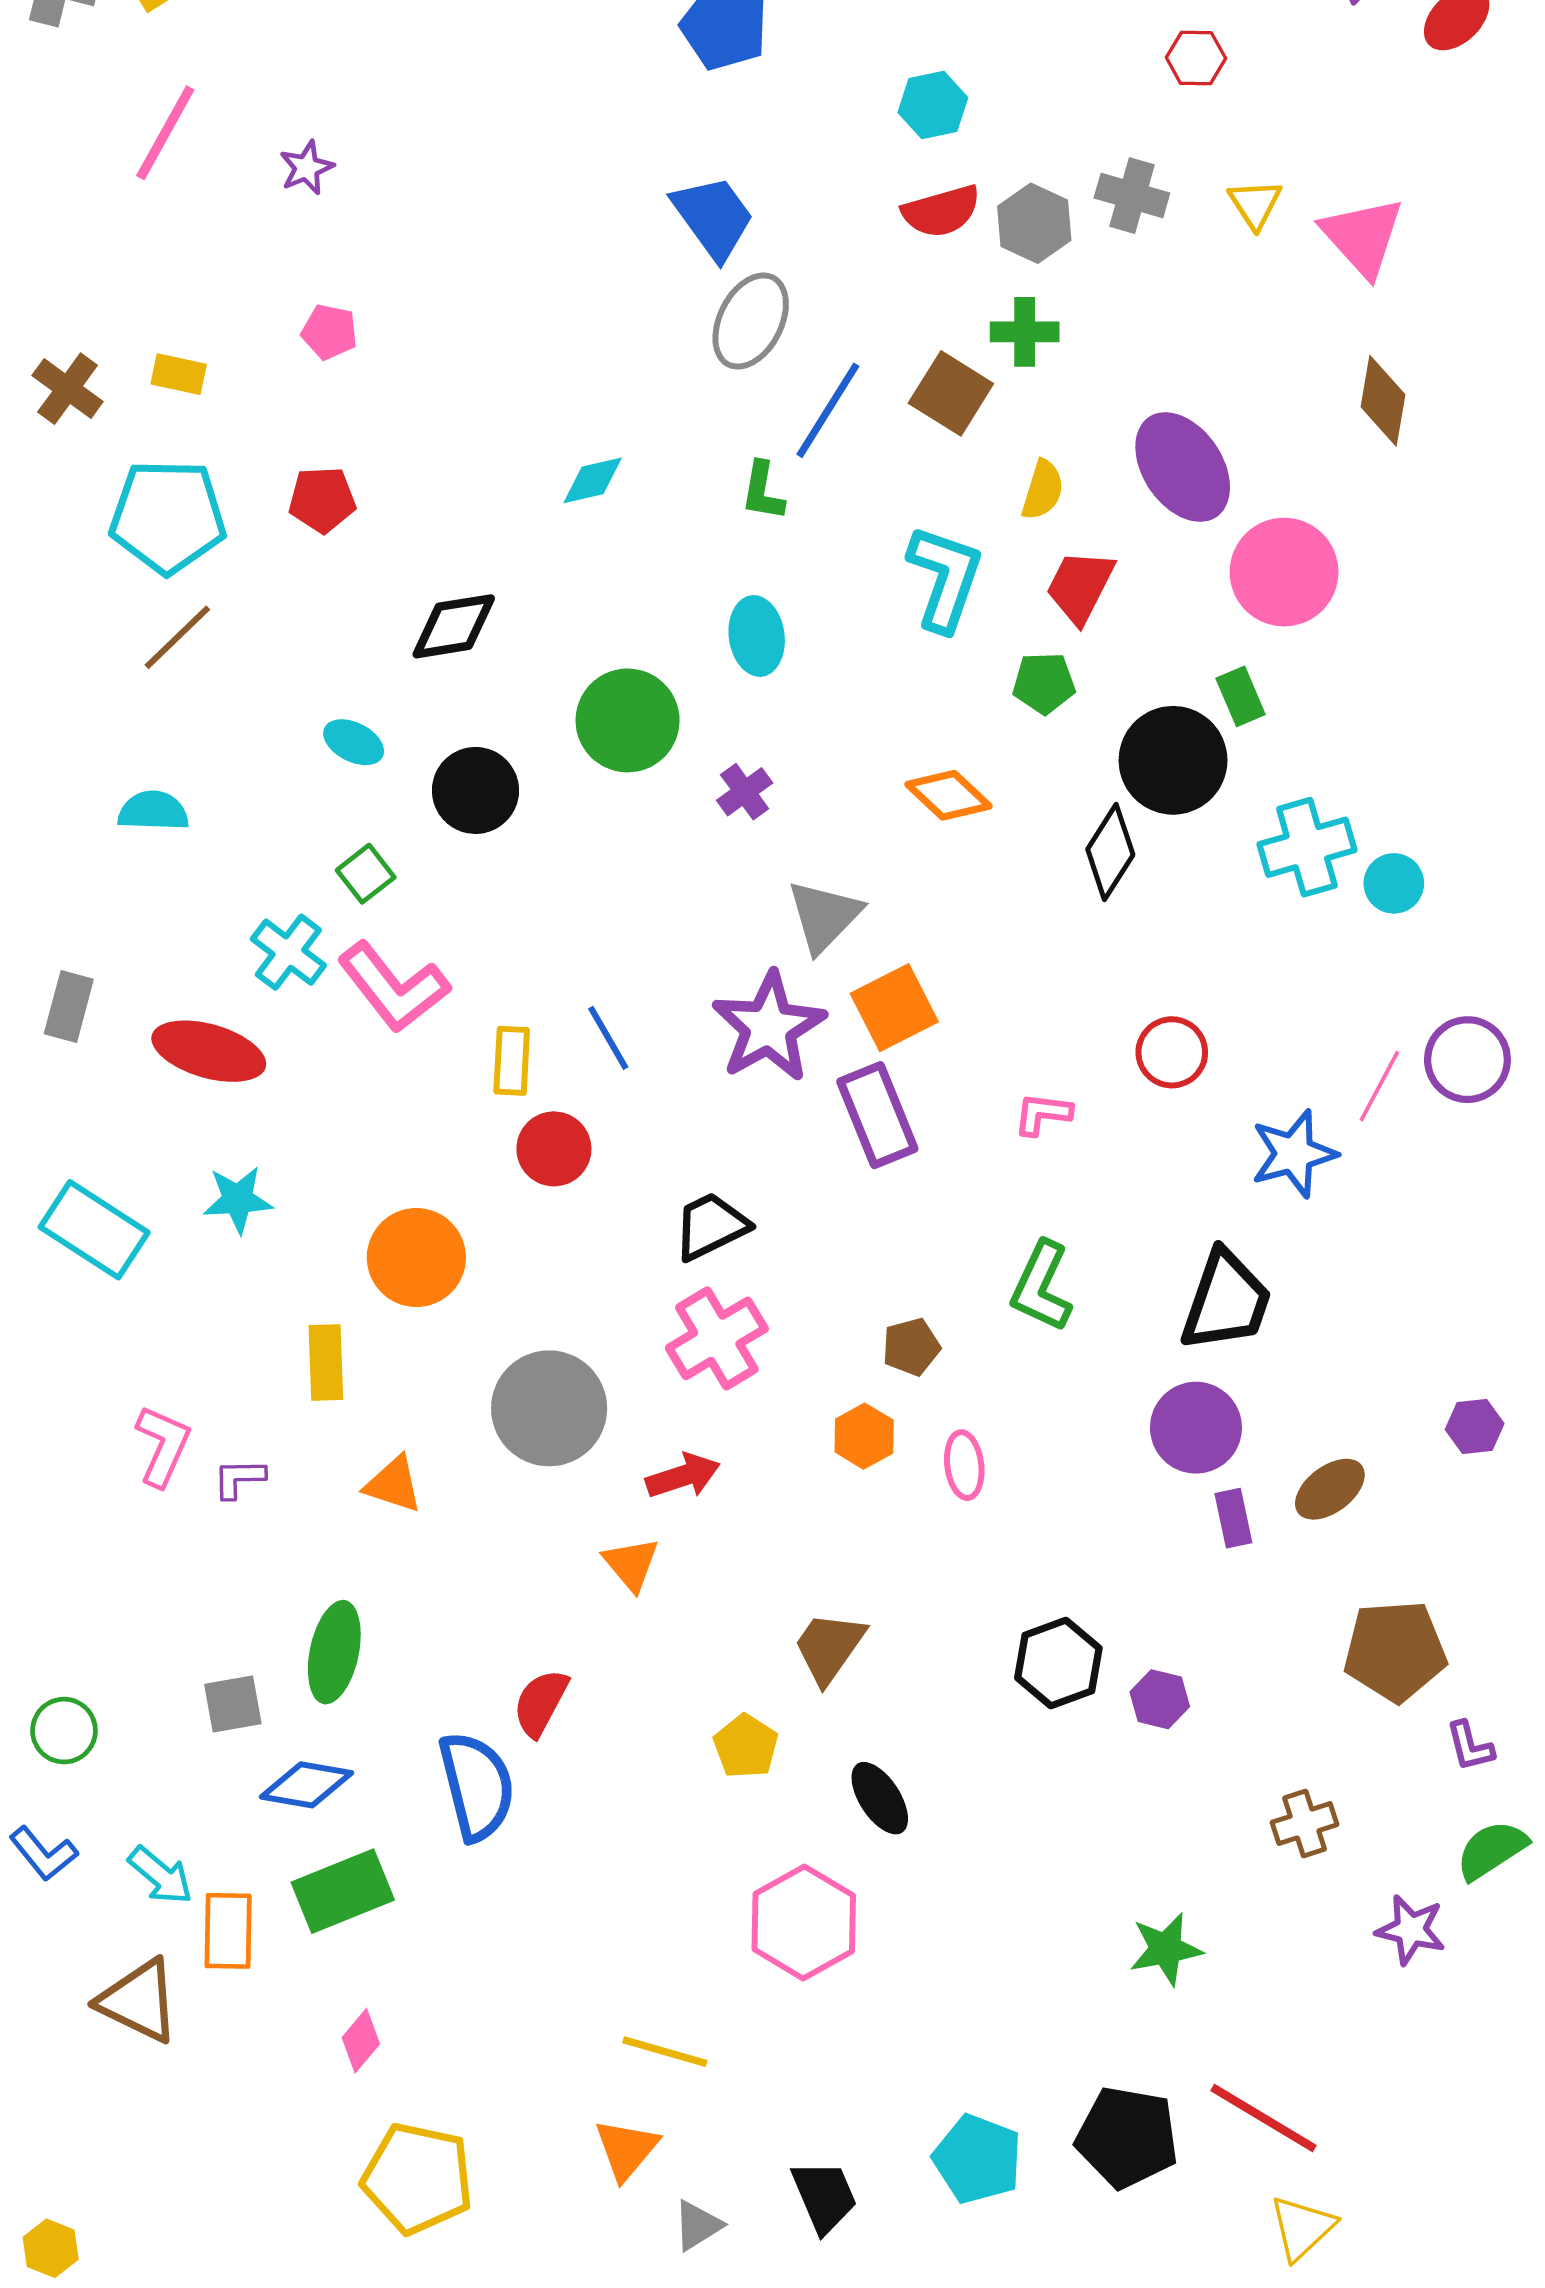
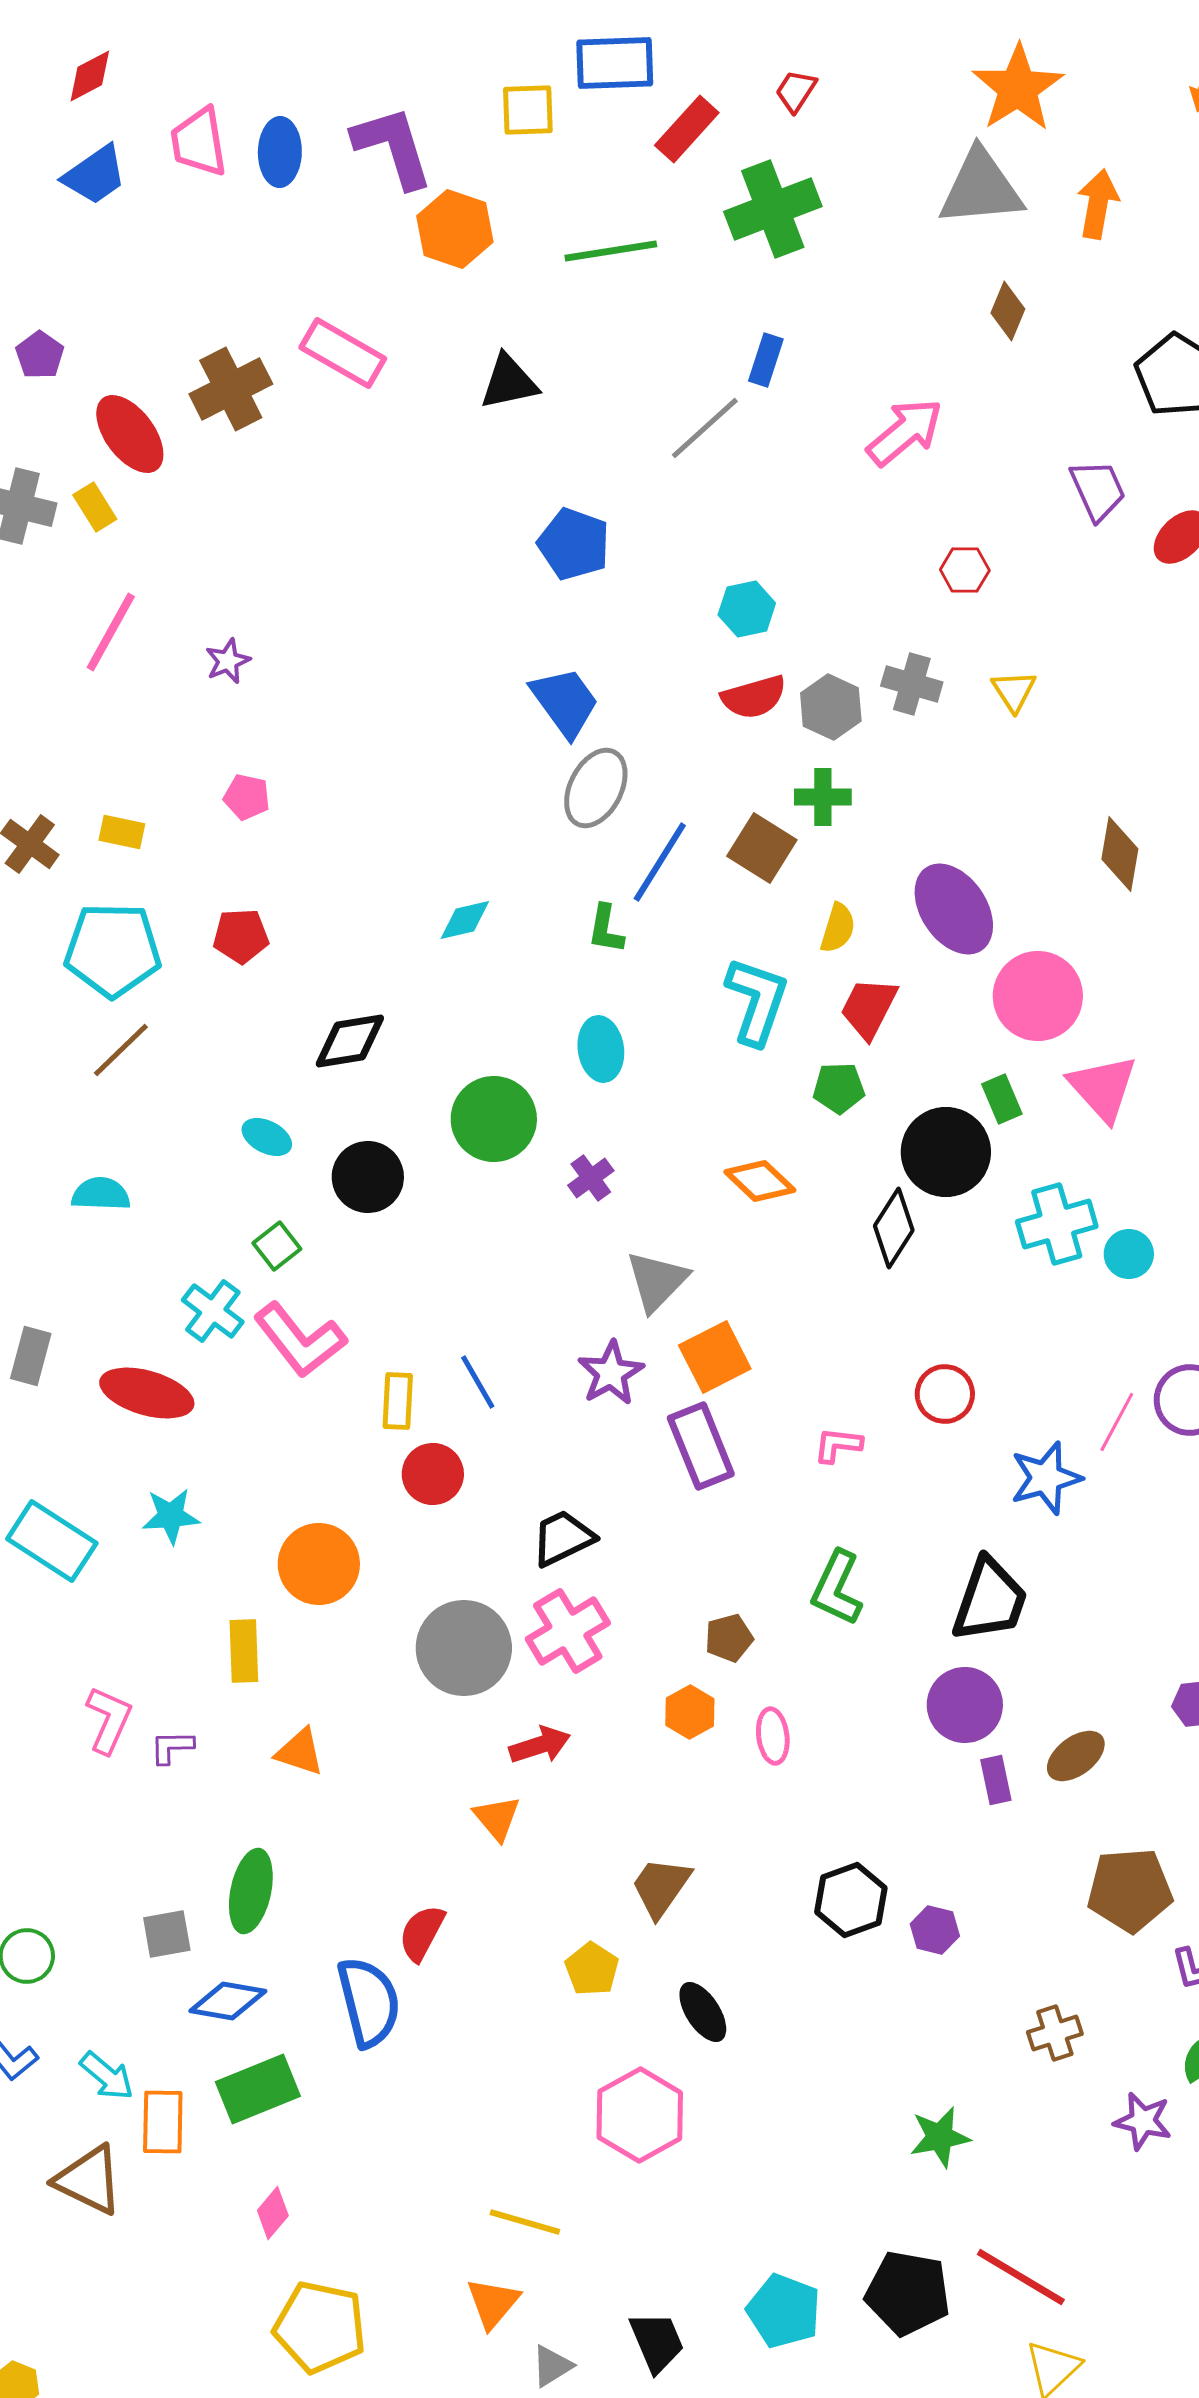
pink triangle: (1362, 237) -> (1103, 1088), moved
purple star: (769, 1027) -> (611, 1373), size x0.7
gray circle: (549, 1408) -> (464, 1648), moved

